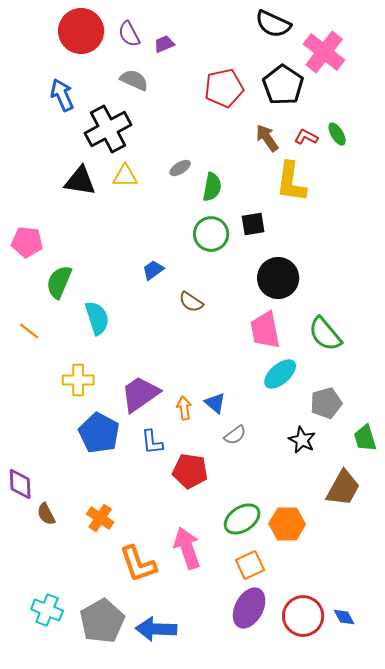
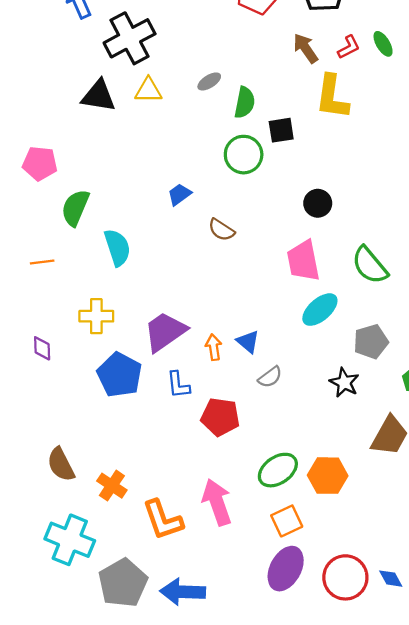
red L-shape: (306, 137) -> (349, 47), turned 125
black square: (253, 224) -> (281, 130), moved
black circle: (278, 278) -> (318, 203), size x0.6
orange line: (29, 331) -> (42, 262), turned -45
purple diamond: (20, 484) -> (42, 348), moved, size x0.7
brown semicircle: (46, 514) -> (61, 465), size x1.4
orange cross: (100, 518) -> (112, 486), moved
cyan cross: (47, 610) -> (70, 540), moved, size x1.4

